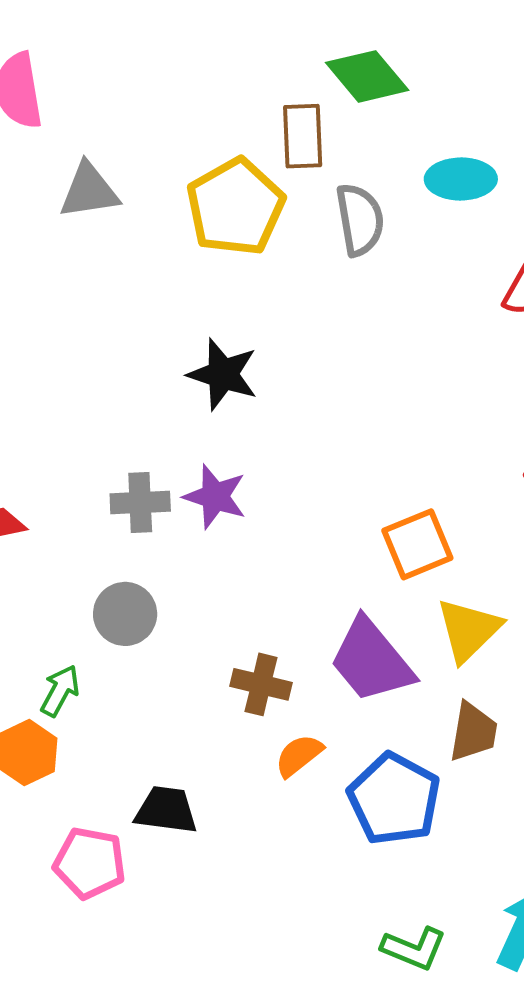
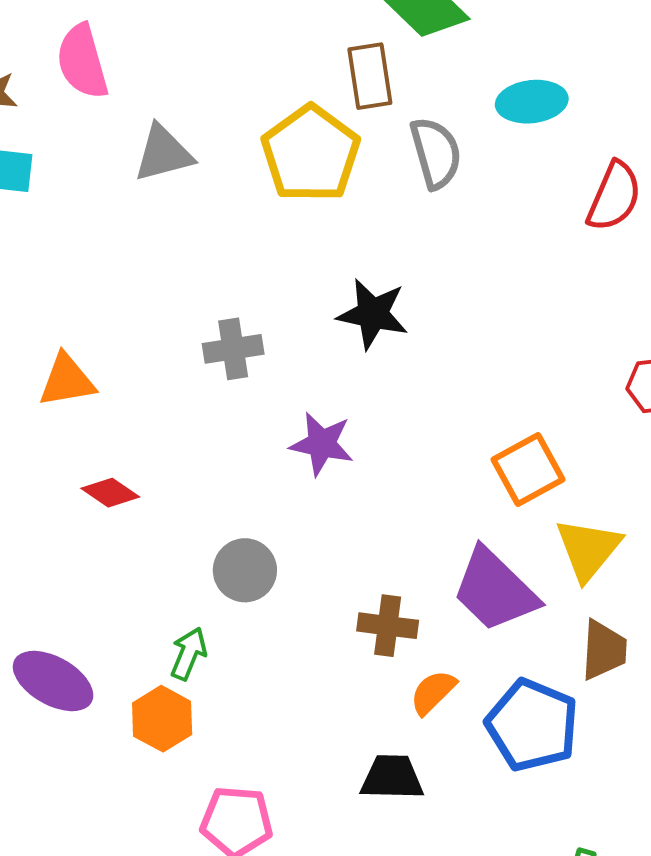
black star: (223, 374) -> (373, 314), moved
gray cross: (140, 503) -> (233, 349), moved
black trapezoid: (166, 810) -> (392, 777), moved

